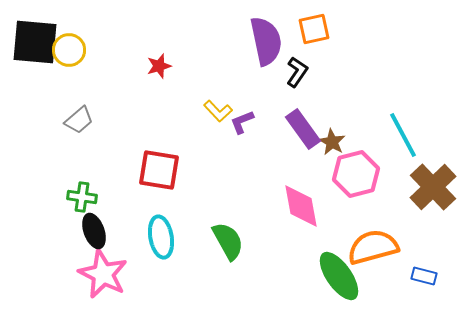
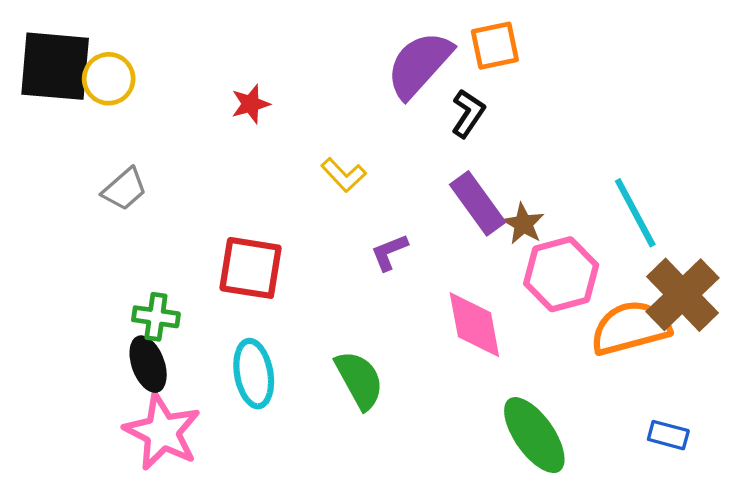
purple semicircle: (266, 41) -> (419, 65), turned -126
purple L-shape: (242, 122) -> (389, 252), moved
green cross: (82, 197) -> (156, 317), moved
orange semicircle: (373, 247) -> (630, 328), moved

